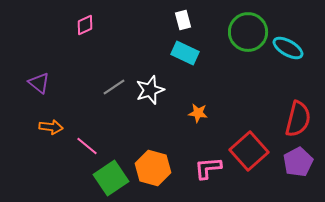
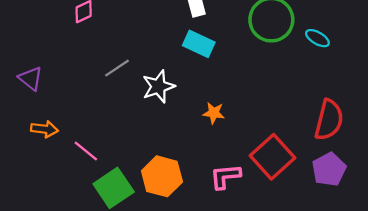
cyan ellipse: (288, 48) -> (317, 38), size x0.7
gray line: (114, 87) -> (117, 68), moved

